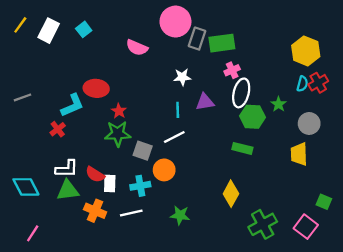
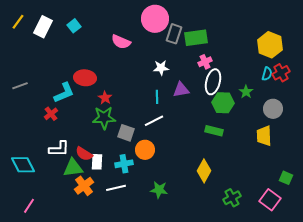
green triangle: (68, 190) -> (73, 168), moved
orange cross: (95, 211) -> (84, 186), turned 30
green cross: (263, 224) -> (232, 198), size x0.7

